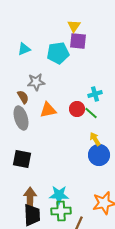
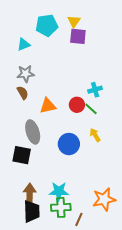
cyan pentagon: (58, 53) -> (47, 25), moved
gray star: (36, 82) -> (26, 74), moved
gray ellipse: (21, 118) -> (33, 132), moved
blue circle: (99, 155) -> (69, 144), moved

